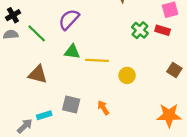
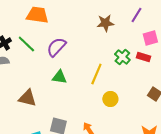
green line: (37, 33) -> (26, 44), moved
yellow line: (97, 60) -> (96, 74), moved, turned -70

